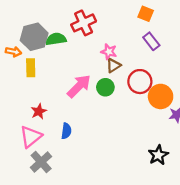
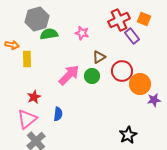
orange square: (146, 14) -> (144, 19), moved
red cross: (84, 23) -> (119, 20), moved
gray hexagon: (34, 37) -> (37, 19), moved
pink star: (109, 52) -> (82, 33), moved
black star: (158, 155) -> (128, 135), moved

